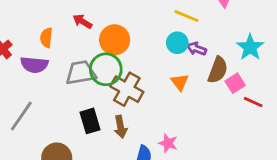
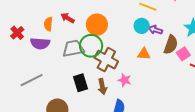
red arrow: (82, 21) -> (68, 18), moved
orange triangle: (180, 82) -> (144, 54), turned -48
gray line: (21, 116) -> (32, 80), turned 30
pink star: (168, 143) -> (125, 80), moved

